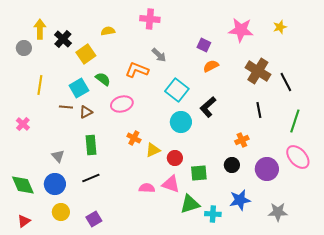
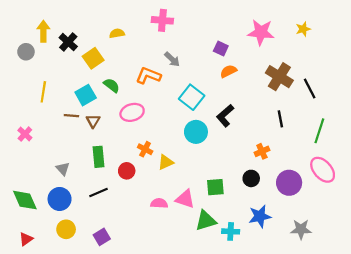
brown triangle: (86, 112) -> (93, 121), turned -32
red circle: (175, 158) -> (127, 171), moved

